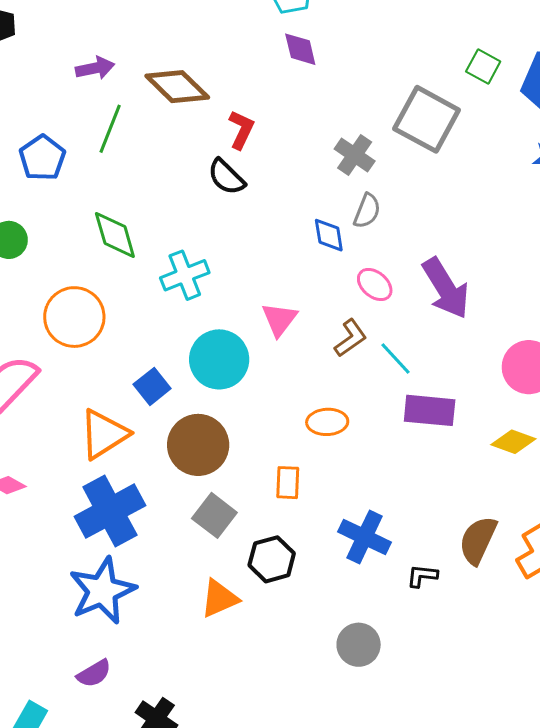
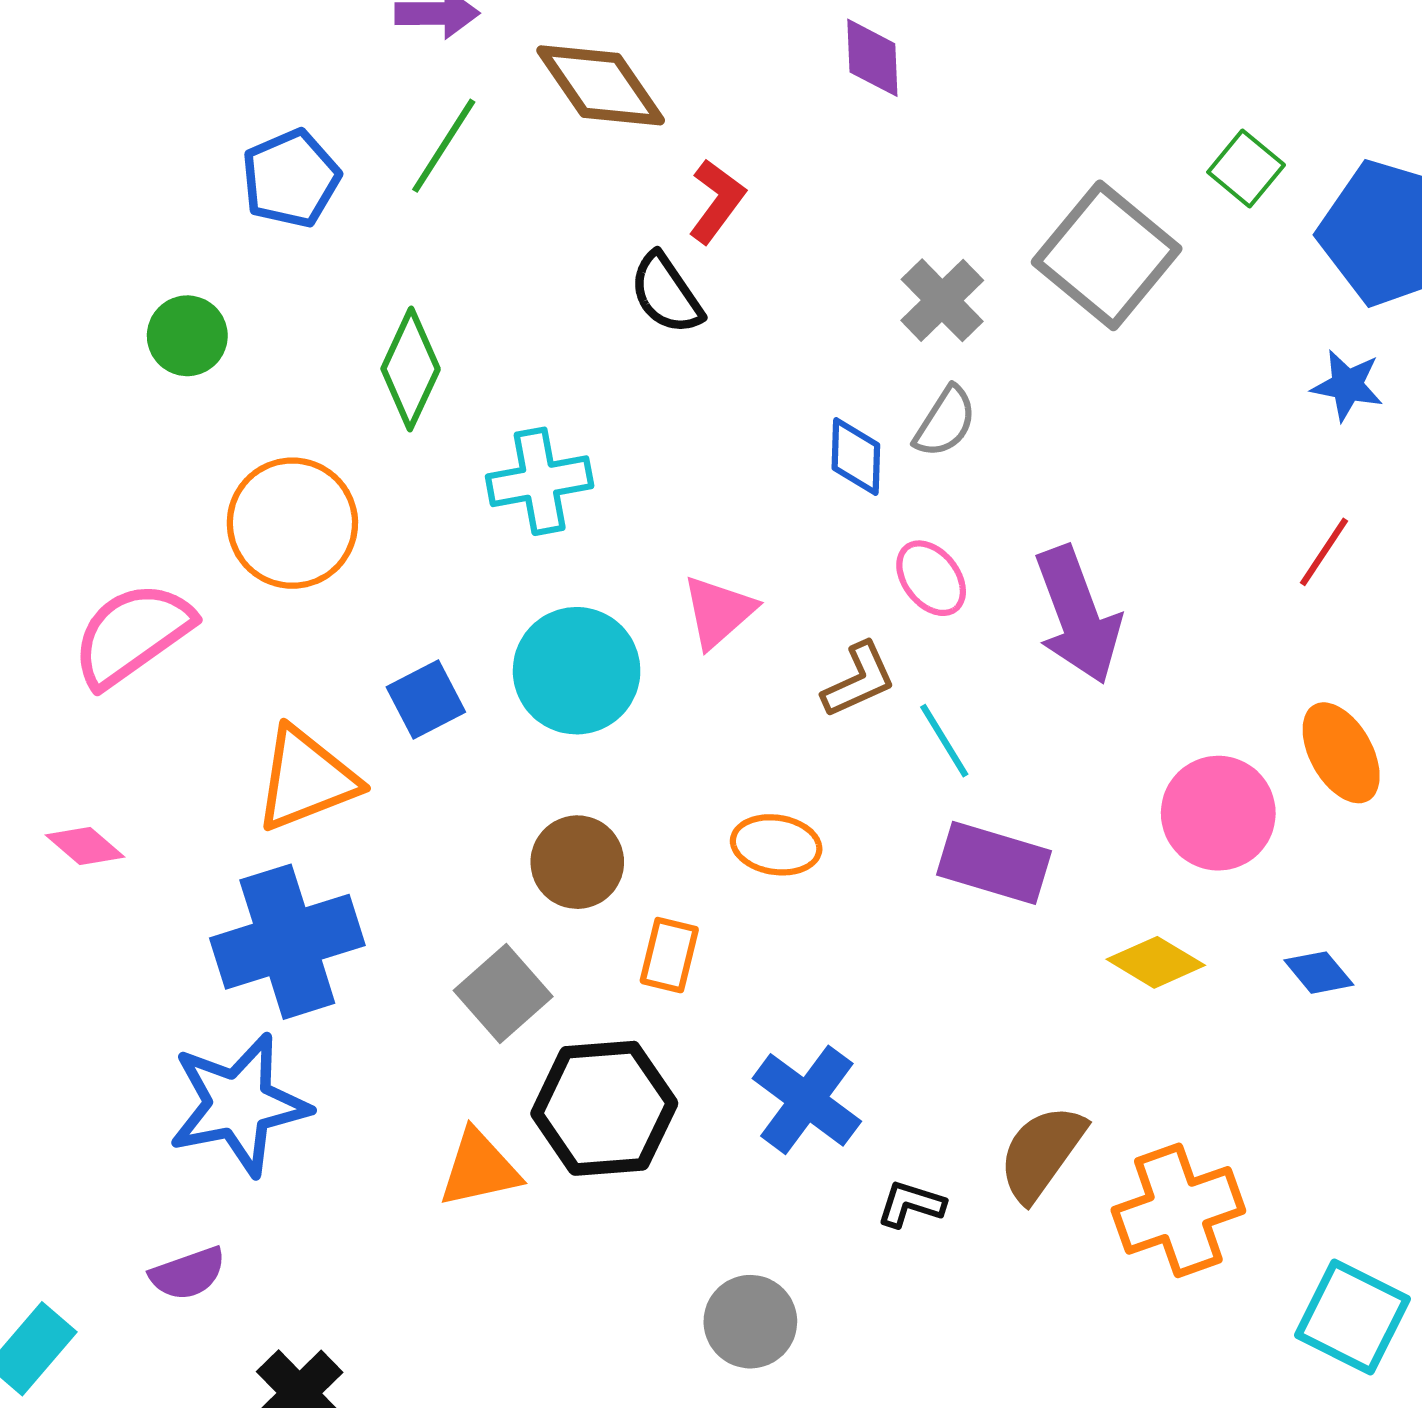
green diamond: (115, 235) -> (411, 369), turned 30
brown circle: (198, 445) -> (577, 862), moved, size x0.7
black hexagon: (272, 559) -> (604, 1108), size x1.4

